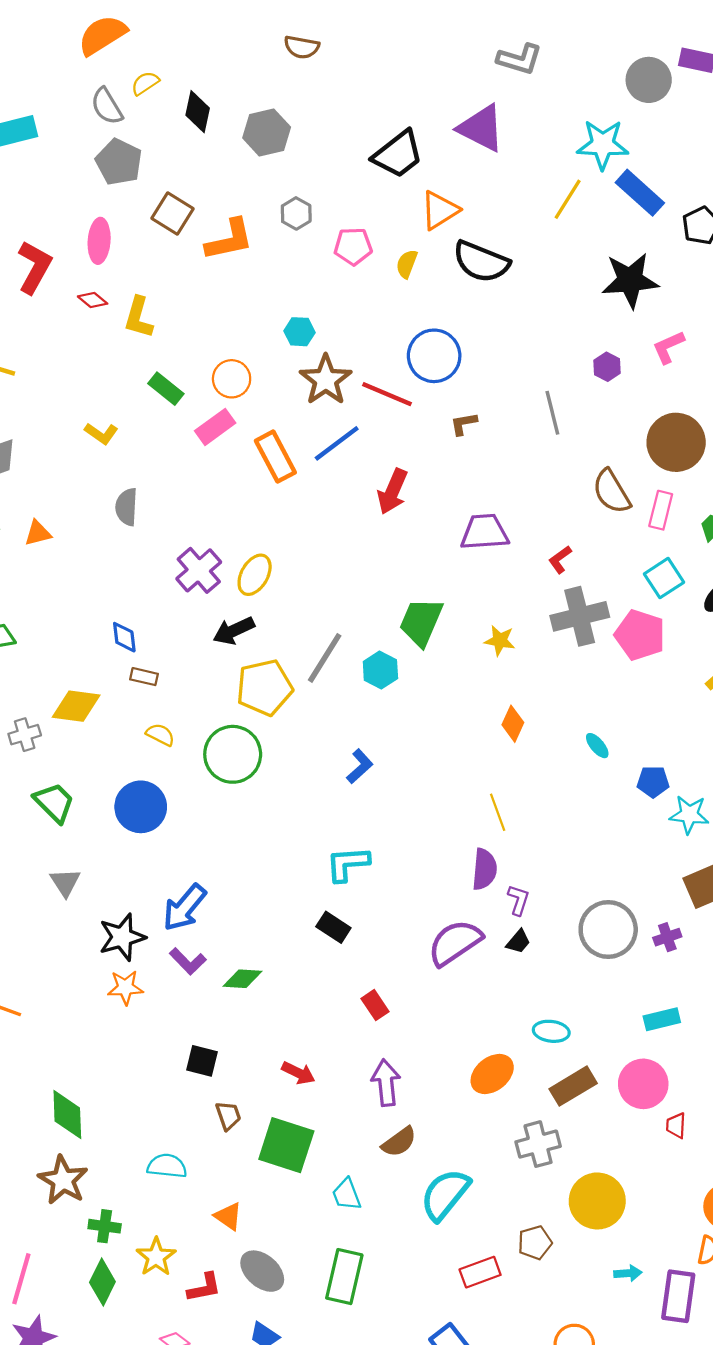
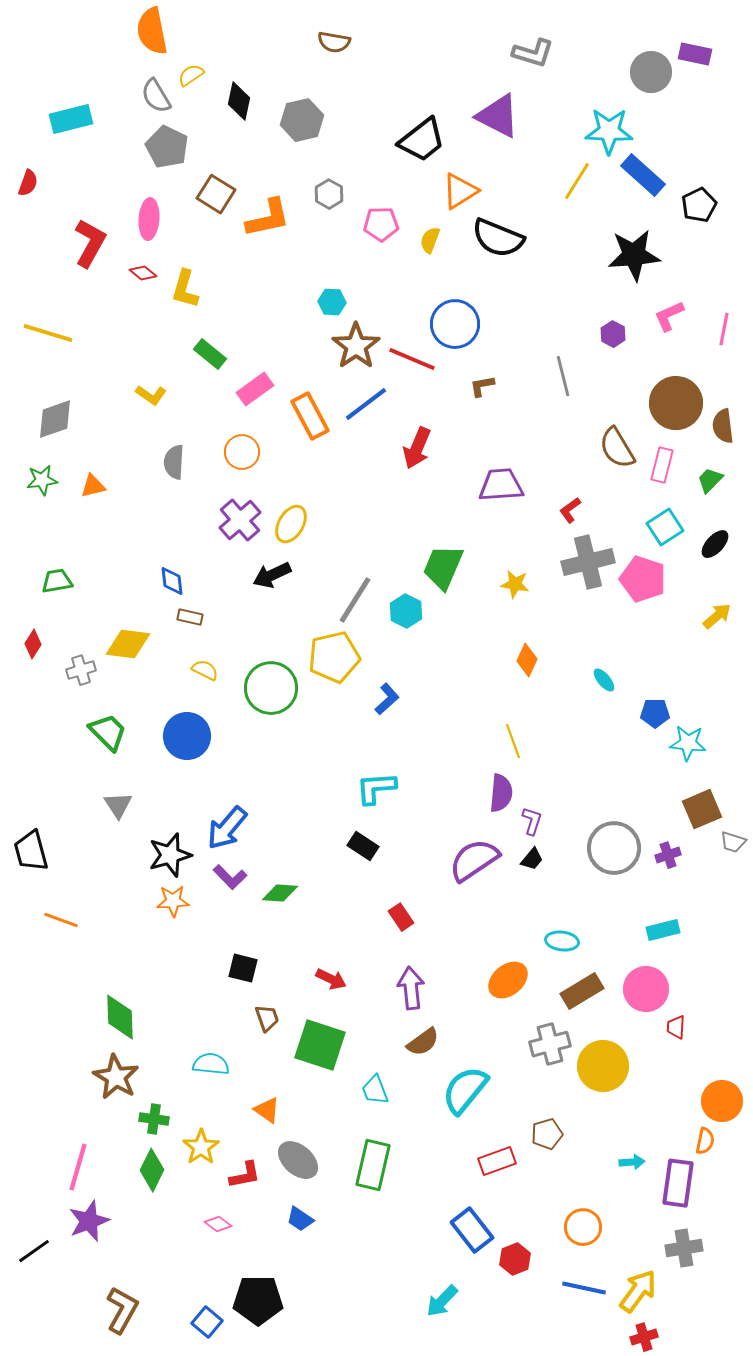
orange semicircle: (102, 35) -> (152, 31), turned -69
orange circle: (232, 379) -> (242, 452), moved
yellow pentagon: (264, 688) -> (334, 657), moved
yellow circle: (597, 1201) -> (603, 1066), moved

